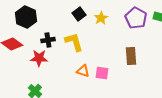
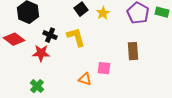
black cross: (48, 40) -> (50, 35), turned 32
orange triangle: (83, 71) -> (85, 79), moved

